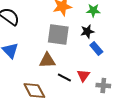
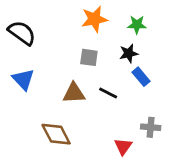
gray square: (58, 34) -> (89, 57), size x0.6
red triangle: (83, 75) -> (123, 146), moved
black line: (64, 77) -> (108, 93), moved

